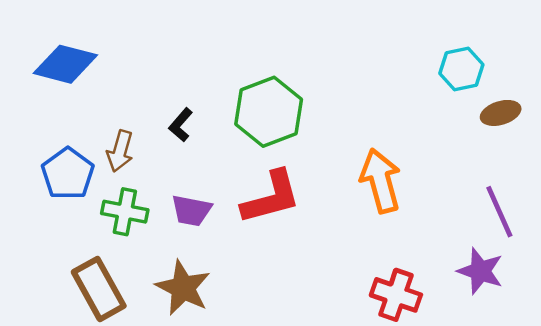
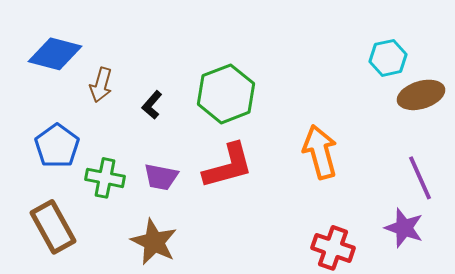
brown ellipse: (501, 113) -> (421, 95), size x1.4
brown arrow: (120, 151) -> (101, 85), moved
brown rectangle: (99, 289) -> (53, 227), moved

